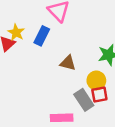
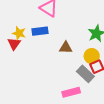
blue rectangle: (42, 36) -> (40, 31), turned 70

